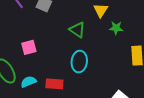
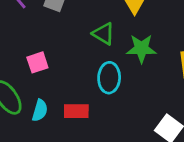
green star: (116, 28) -> (141, 49), moved, size x1.5
cyan semicircle: (28, 82) -> (40, 110), turned 133

